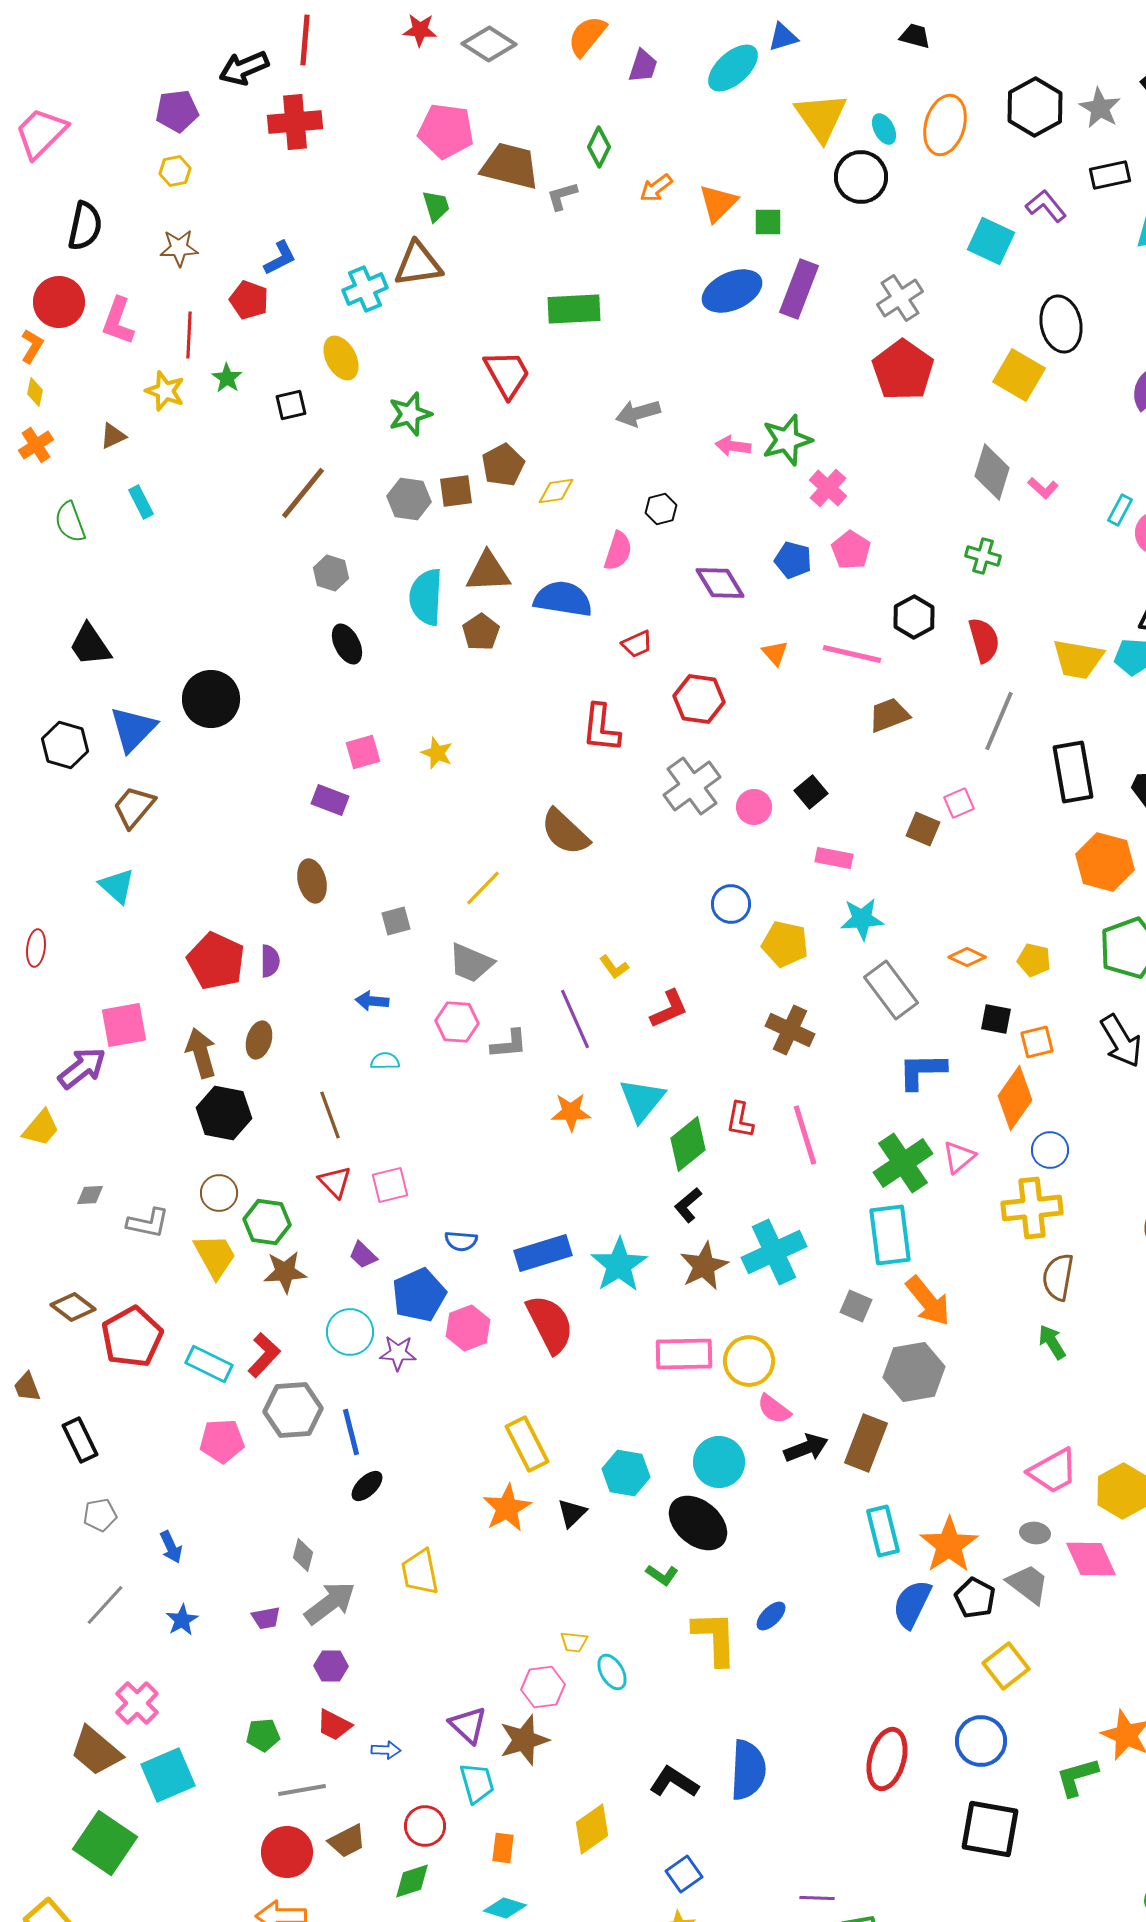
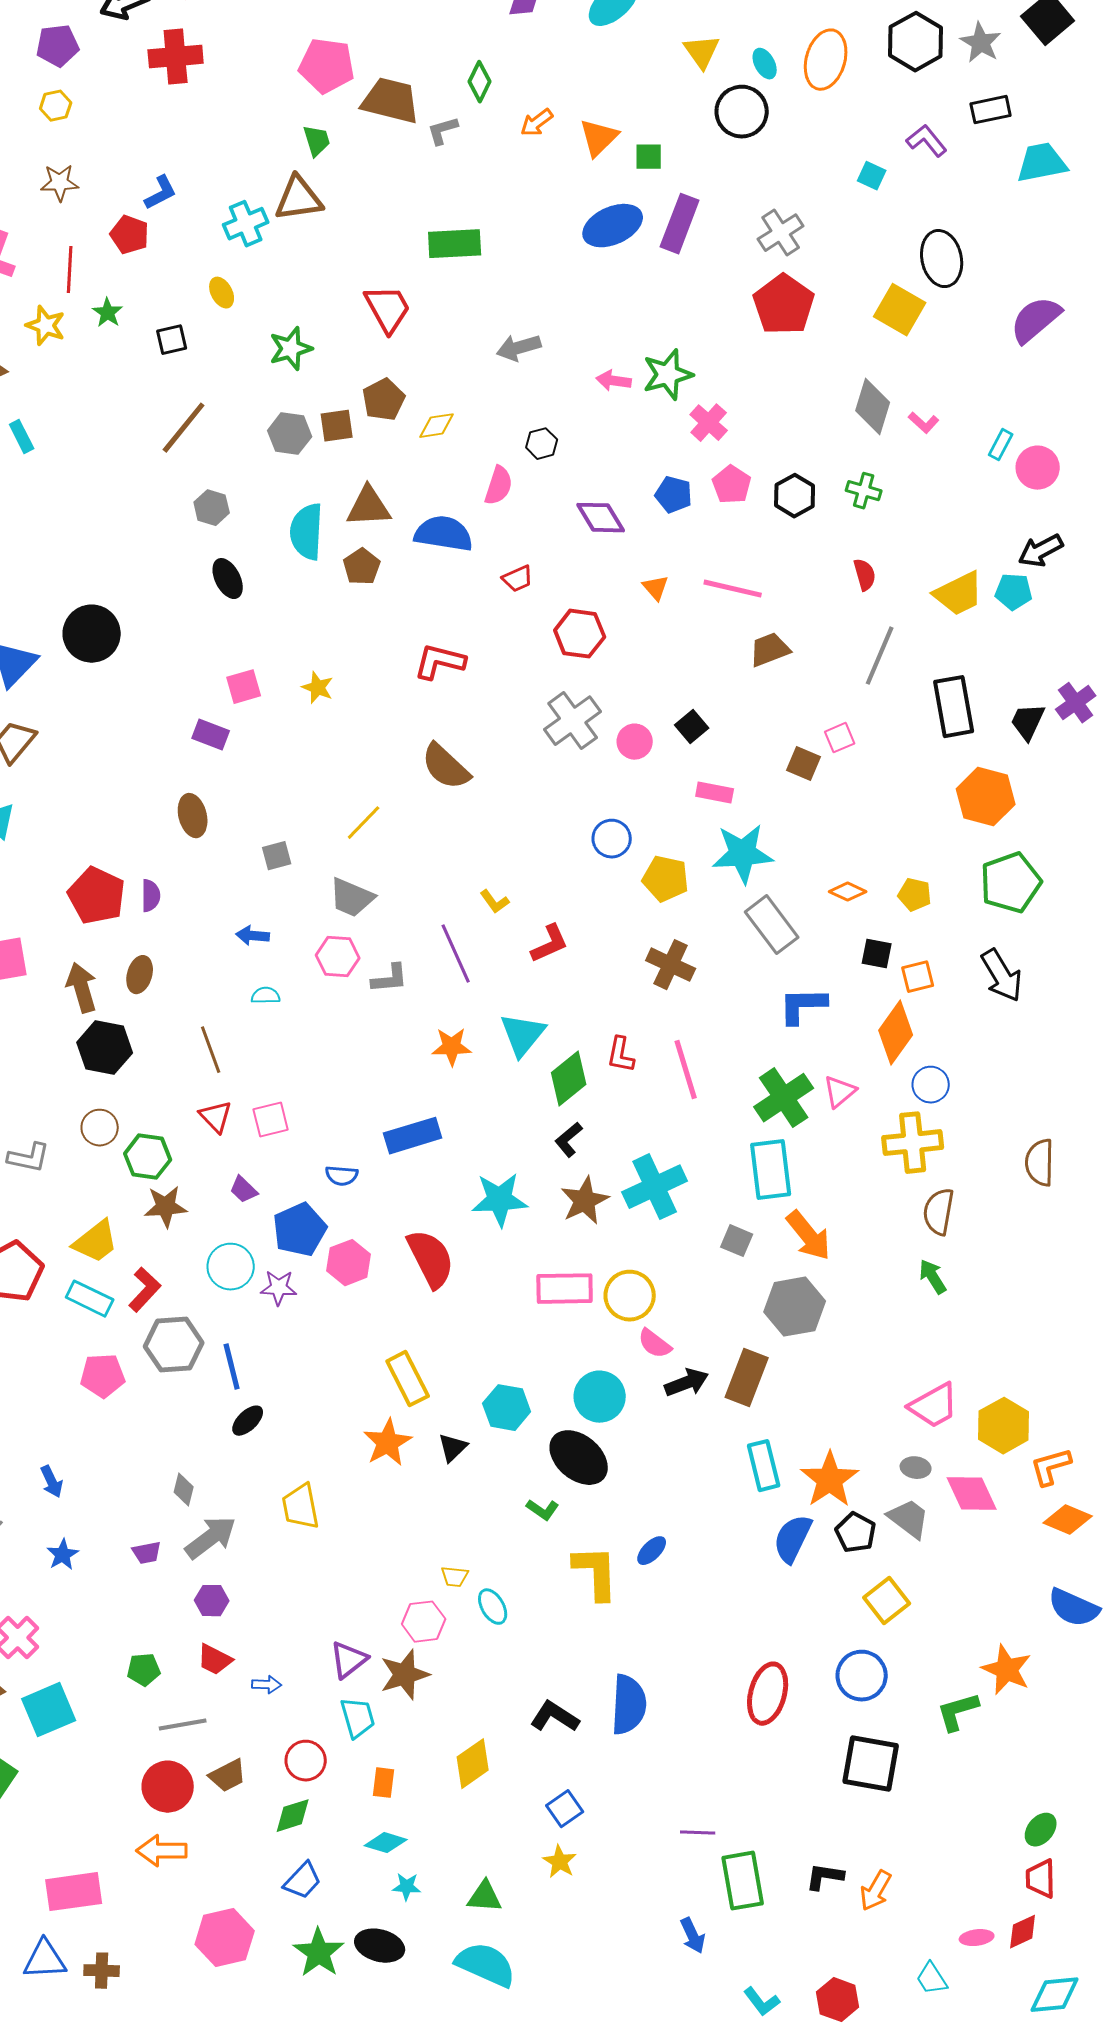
yellow triangle: (821, 117) -> (702, 52), size x0.7
cyan square: (991, 241) -> (872, 176), size x0.6
yellow ellipse: (341, 358) -> (222, 293), size x0.7
black hexagon: (914, 617) -> (795, 496), moved
red semicircle: (984, 640) -> (865, 575), size x0.7
yellow trapezoid: (1078, 659) -> (959, 594), turned -36
red L-shape: (601, 728) -> (440, 662), moved, turned 98
cyan star: (862, 919) -> (743, 854), size x1.4
blue rectangle: (543, 1253) -> (413, 1136), moved
yellow trapezoid: (215, 1256) -> (96, 1242), moved, turned 81
cyan star: (619, 1265) -> (500, 1200), turned 30
purple triangle: (468, 1725) -> (349, 1660), turned 39

